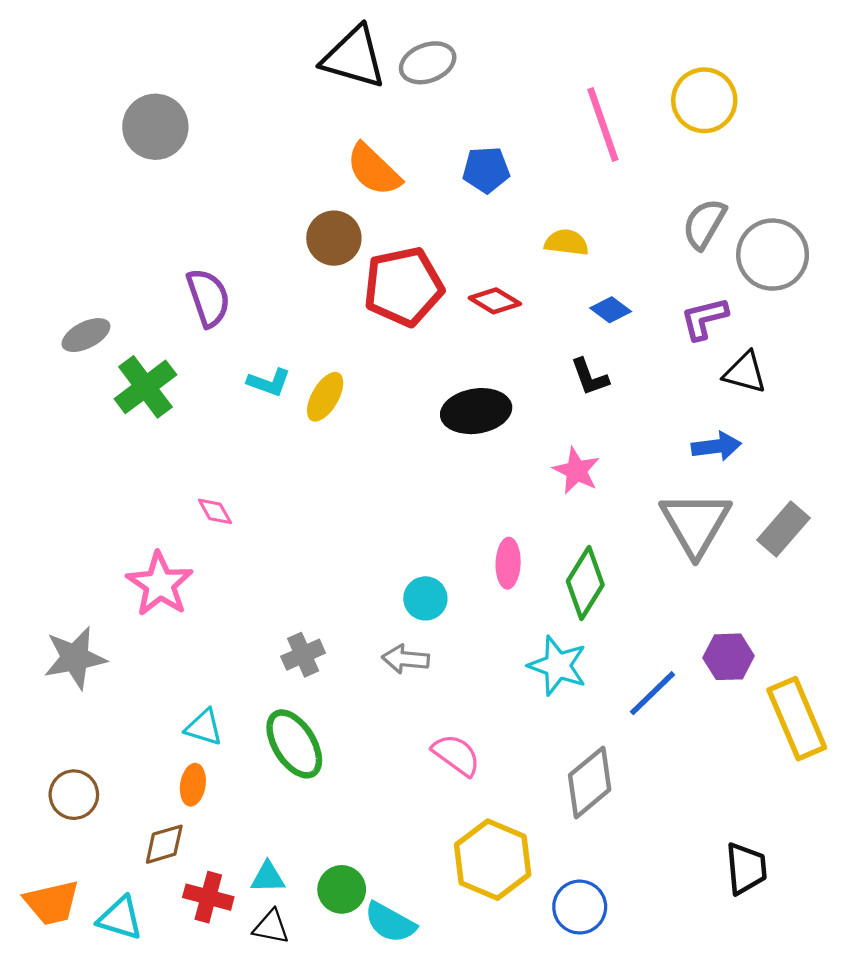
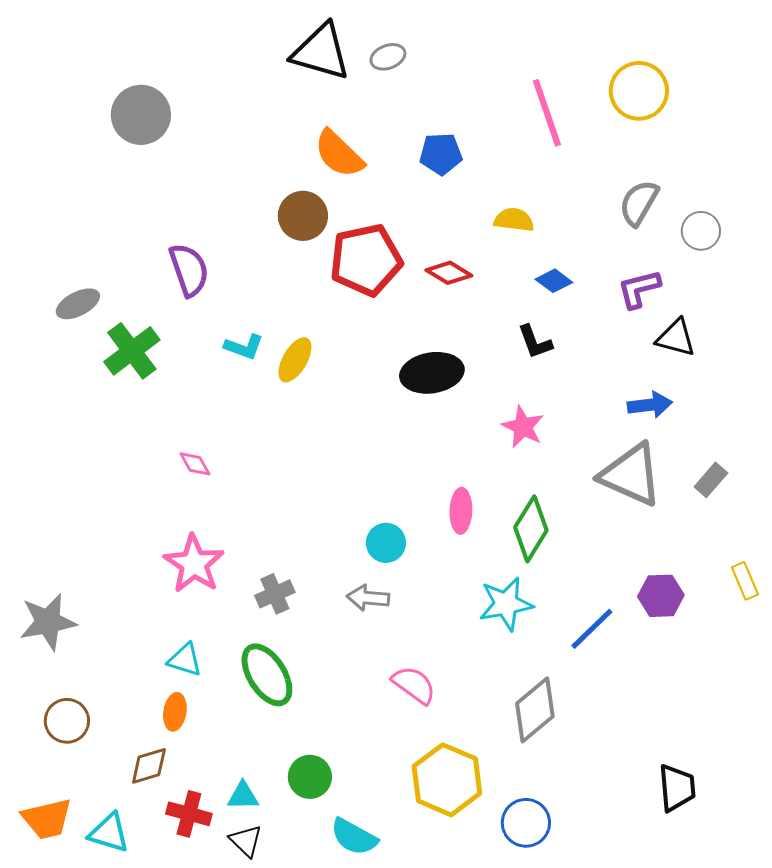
gray ellipse: (428, 63) -> (388, 57), size x0.7
gray circle: (773, 255) -> (701, 231), size x0.6
gray triangle: (695, 523) -> (631, 475), turned -36
gray rectangle: (784, 529) -> (711, 480), size x0.7
pink star: (160, 584) -> (194, 564), moved
gray star: (75, 658) -> (48, 622), moved
cyan star: (558, 666) -> (506, 604), turned -30
yellow rectangle: (797, 719) -> (745, 581), moved, size x0.5
green circle: (342, 889) -> (310, 777), moved
black triangle: (271, 927) -> (246, 841), turned 33

